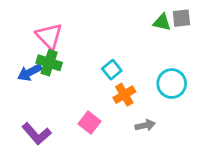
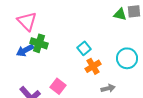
pink triangle: (49, 36) -> (27, 21), moved
pink square: (90, 123) -> (58, 86), moved

